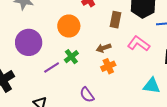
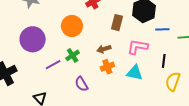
pink L-shape: (139, 44) -> (138, 47), turned -30
cyan triangle: (152, 86) -> (135, 73), moved
purple semicircle: (87, 95) -> (81, 84), moved

